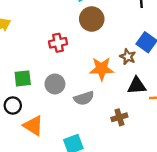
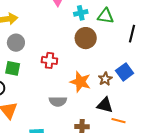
red cross: (58, 43) -> (49, 60), moved
gray circle: (55, 84) -> (16, 43), moved

